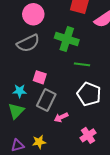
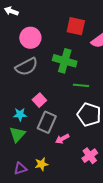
pink square: (40, 77) -> (39, 100), turned 32

